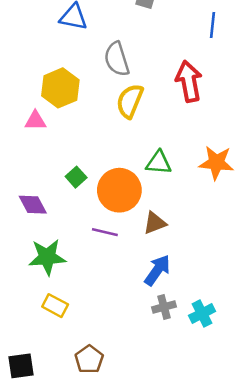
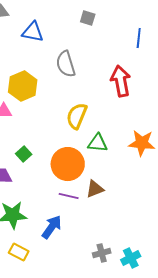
yellow semicircle: (130, 101) -> (77, 116), moved
green square: (76, 177) -> (24, 154), moved
purple line: (105, 232) -> (69, 196), moved
blue arrow: (157, 270) -> (52, 227), moved

